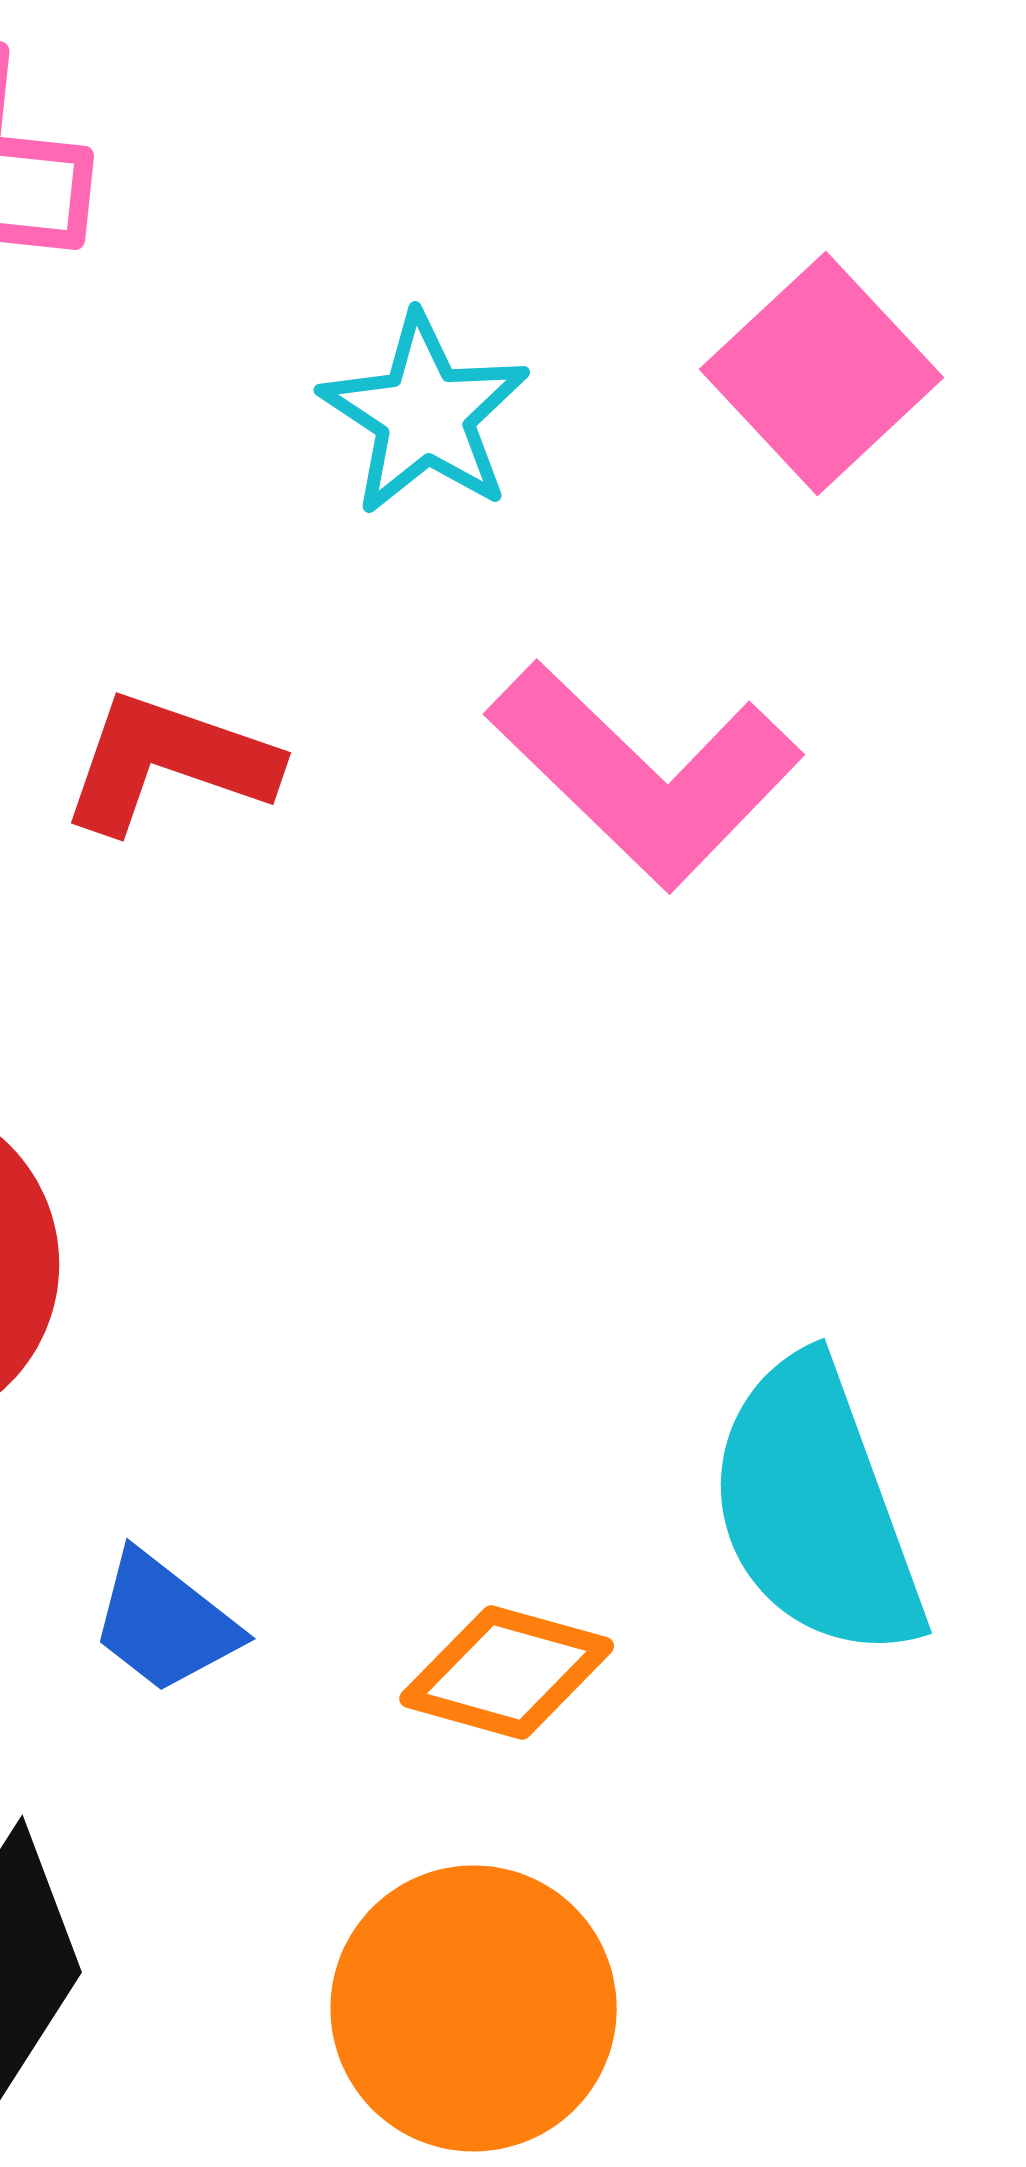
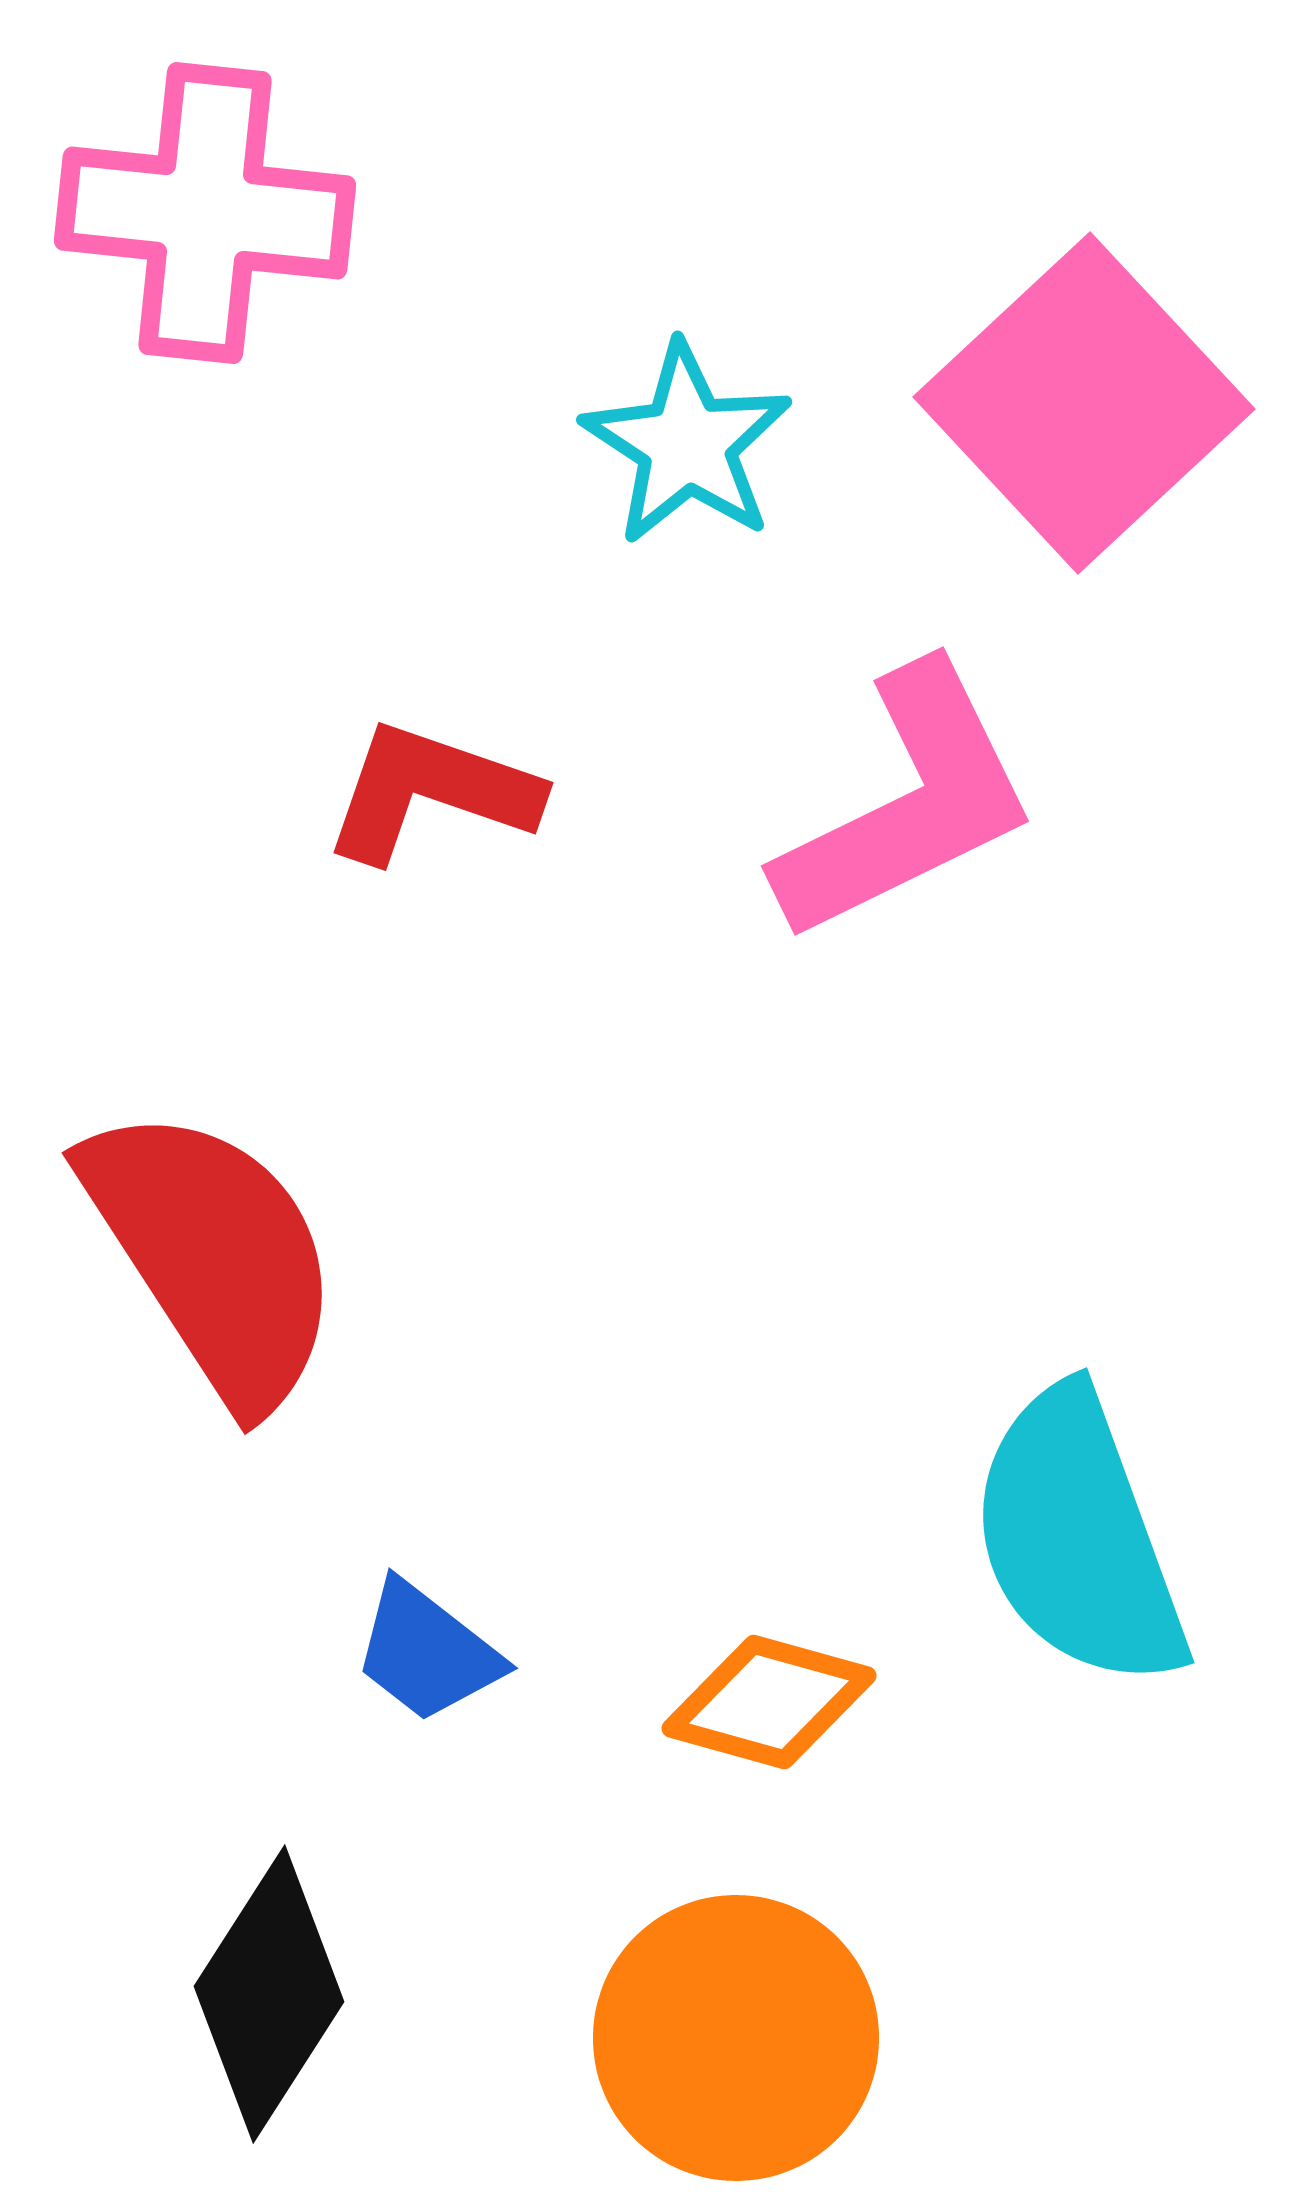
pink square: (822, 373) -> (1084, 403), size x1.4
pink L-shape: (645, 774) -> (907, 804), turned -70

